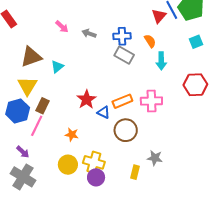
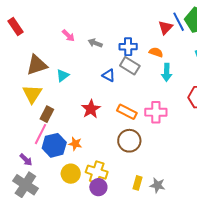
orange semicircle: (150, 41) -> (156, 52), turned -40
orange rectangle: (122, 101) -> (127, 112), turned 48
blue hexagon: (18, 111) -> (54, 145), moved
blue triangle: (104, 112) -> (109, 75), moved
gray star: (155, 158) -> (157, 185), moved

